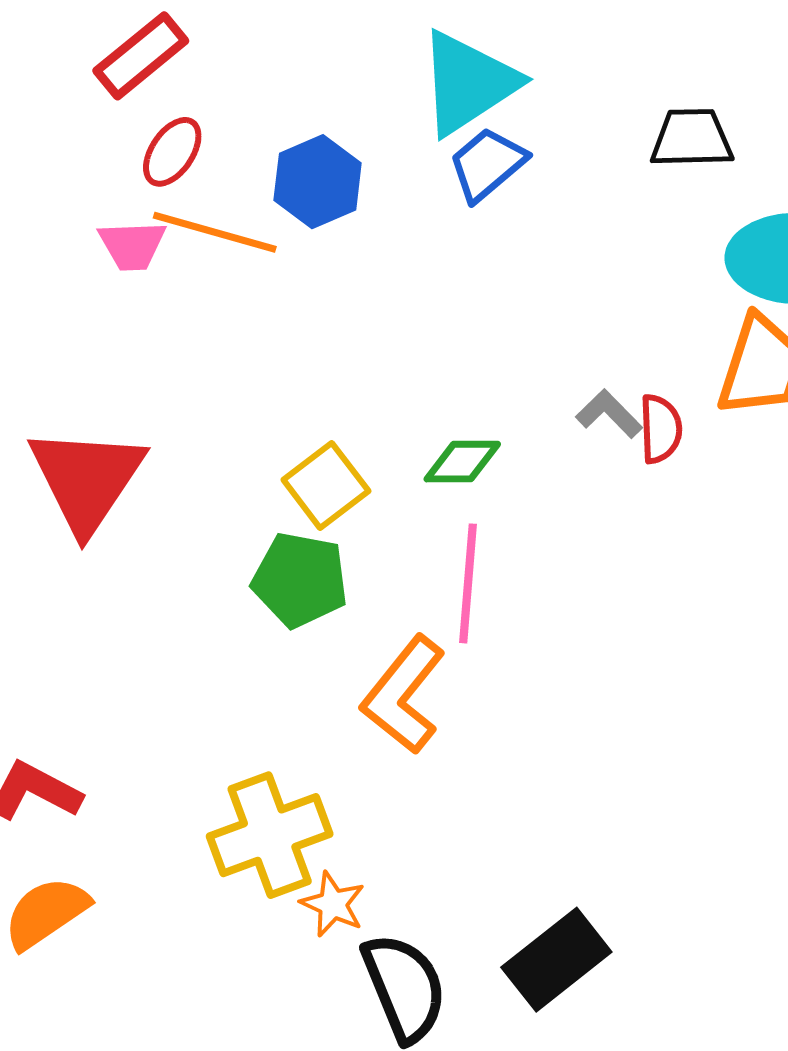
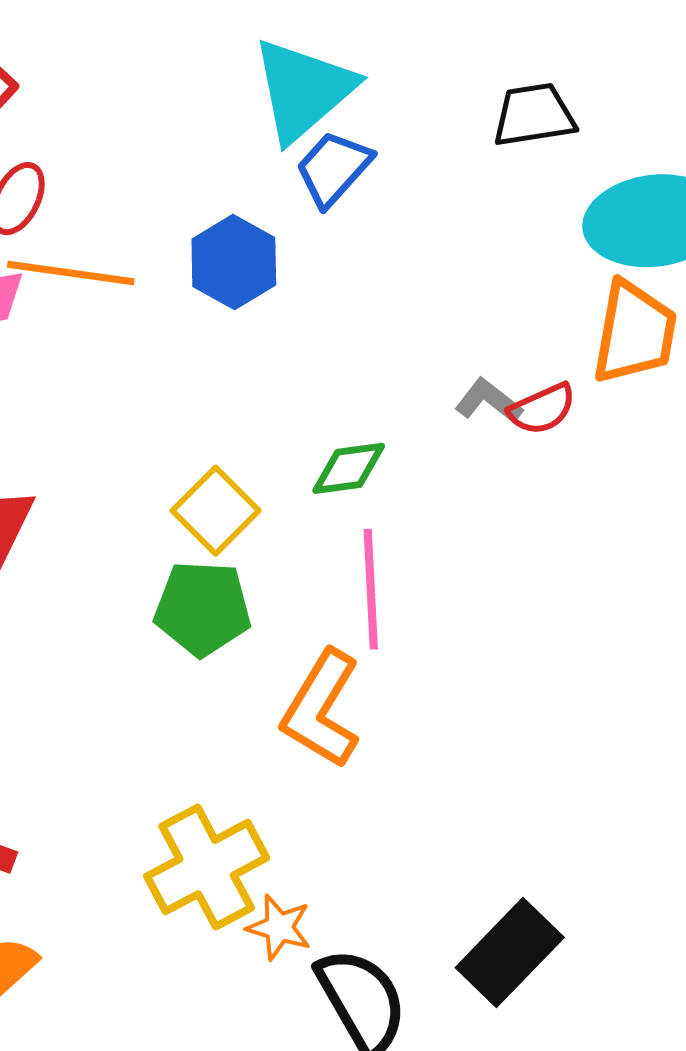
blue hexagon: (318, 182) -> (234, 262), moved
red semicircle: (661, 429) -> (542, 409), turned 76

